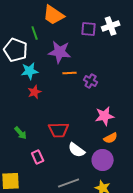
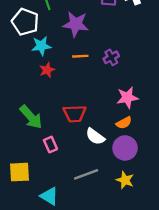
orange line: (70, 73) -> (80, 56), moved
purple cross: (91, 81) -> (111, 57), turned 32
green arrow: (21, 133) -> (31, 117), size x1.6
orange semicircle: (111, 138) -> (124, 123), moved

